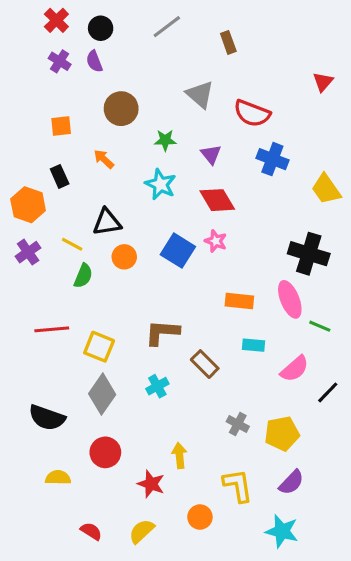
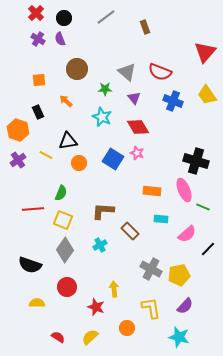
red triangle: (323, 82) -> (205, 52), size x1.6
gray triangle: (200, 94) -> (127, 72), moved
yellow trapezoid: (326, 189) -> (207, 95), moved
green semicircle: (83, 276) -> (61, 193), moved
gray cross: (238, 424) -> (151, 269), size x1.5

